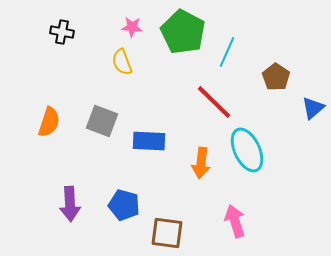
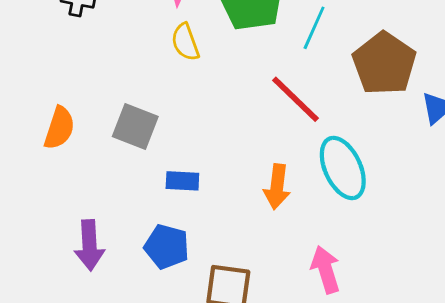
yellow semicircle: (122, 62) -> (185, 42), moved
brown pentagon: (276, 77) -> (384, 64), size x1.6
blue rectangle: (149, 141) -> (182, 181), moved, size x0.7

